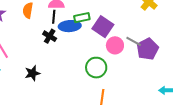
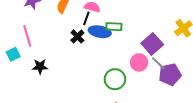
purple square: (103, 27) -> (152, 44), moved
black star: (32, 73) -> (40, 67), moved

